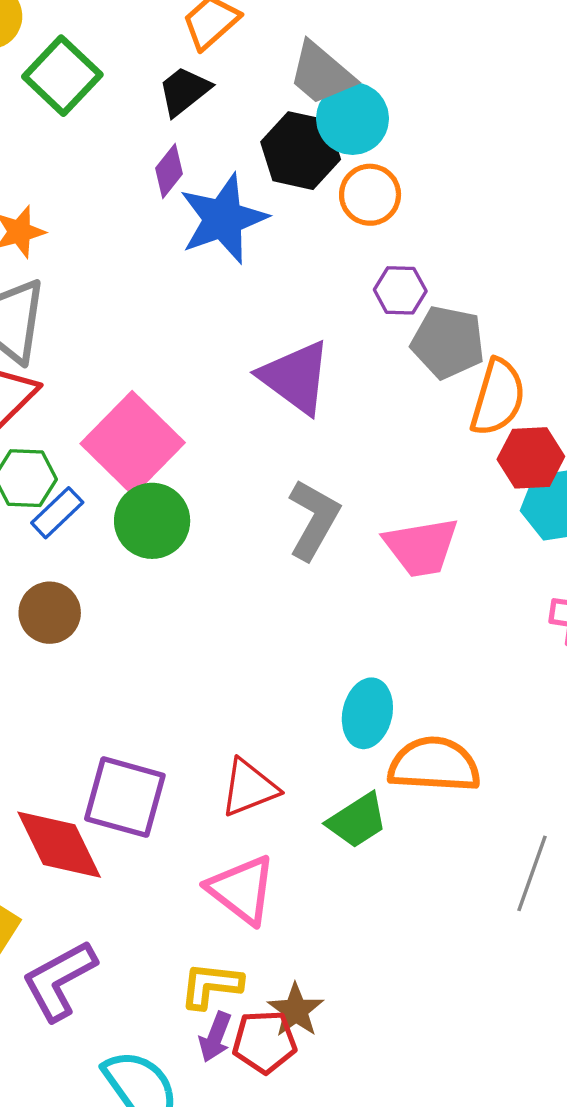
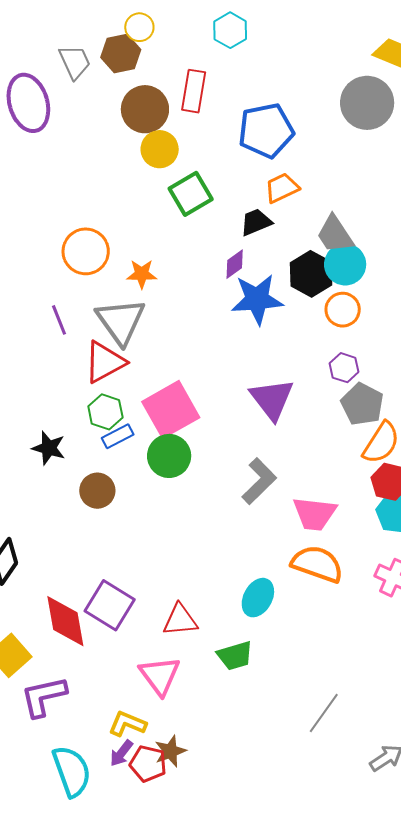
orange semicircle: (434, 765) -> (317, 564), moved

